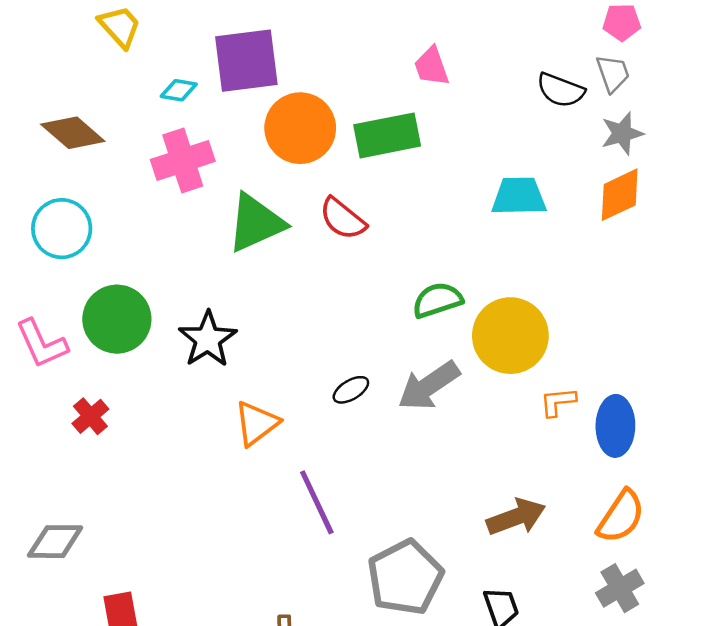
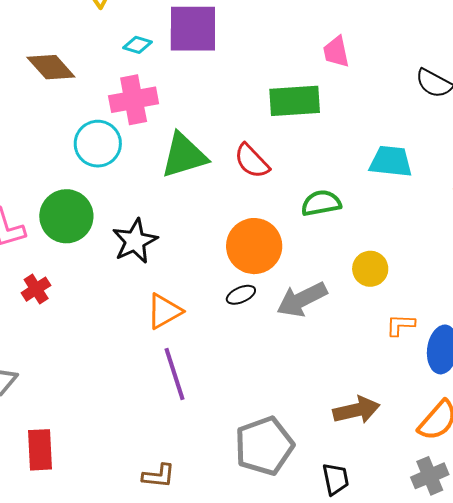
orange circle: (300, 128) -> (254, 246), moved
cyan circle: (62, 229) -> (98, 144), moved
green semicircle: (437, 300) -> (321, 203), moved
yellow circle: (510, 336) -> (370, 269), size x0.6
purple line: (317, 502) -> (174, 374), moved

